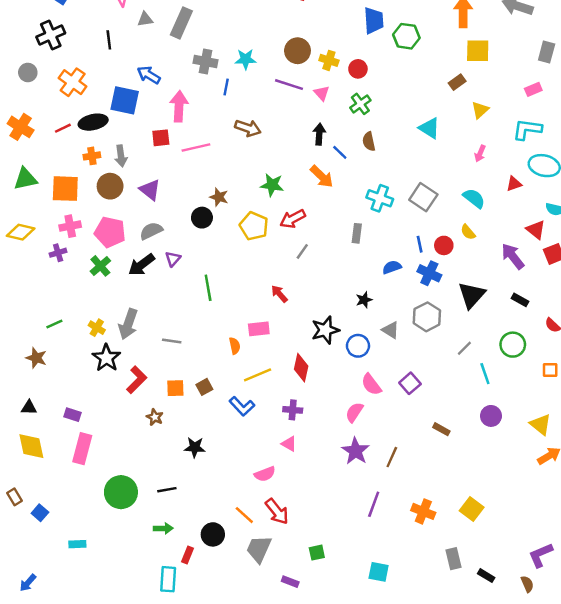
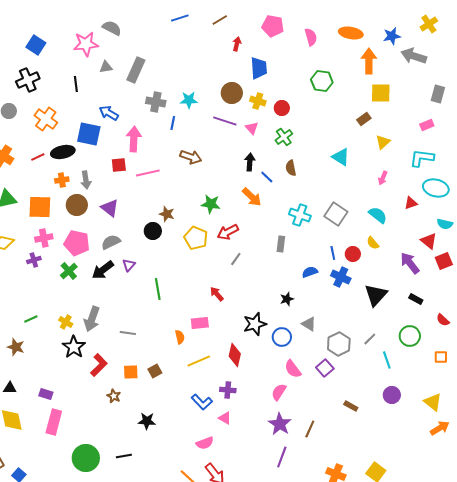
blue trapezoid: (374, 20) -> (259, 68), moved
gray hexagon: (427, 317) -> (339, 344), moved
blue L-shape: (242, 406) -> (202, 402), moved
purple line: (374, 504) -> (282, 457), moved

